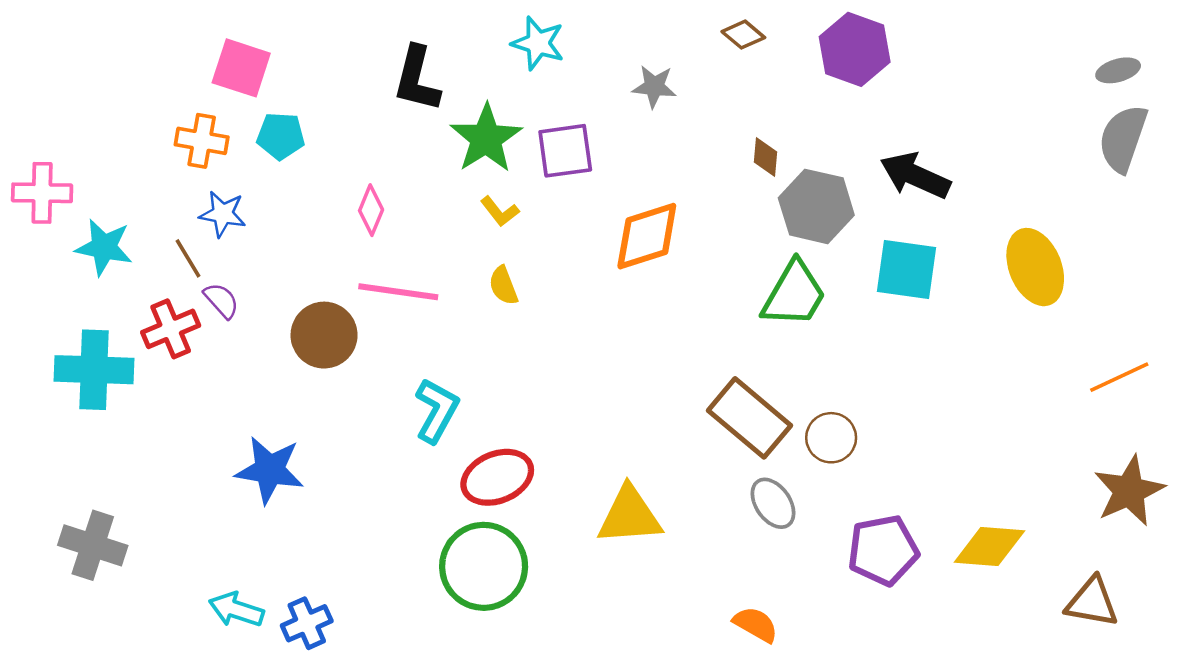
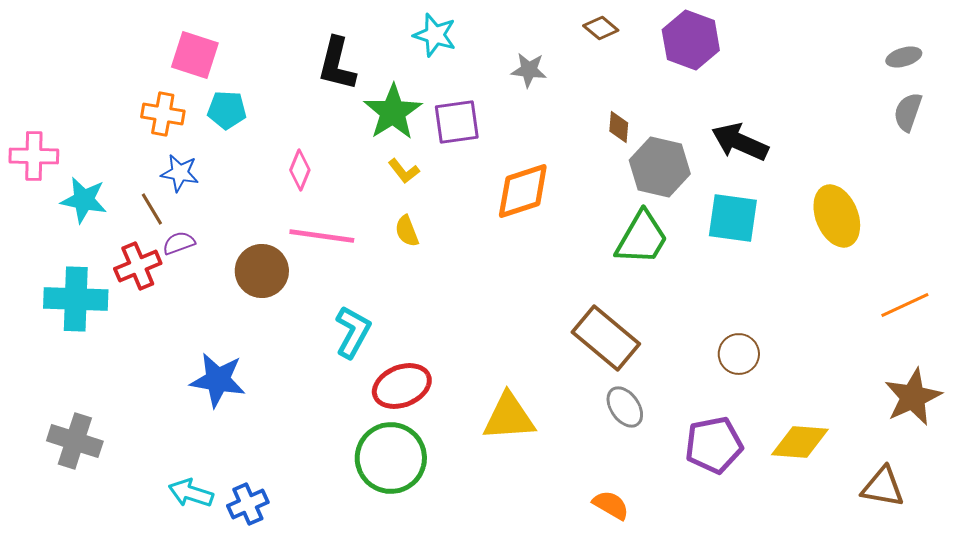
gray semicircle: (1123, 138) -> (908, 112), size x0.7
purple semicircle: (221, 300) -> (179, 243), turned -68
brown circle: (831, 438) -> (739, 354), moved

